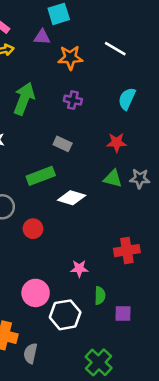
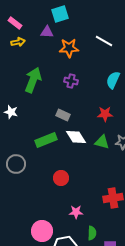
white diamond: (72, 198) -> (76, 137), moved, turned 40
red circle: (33, 229) -> (61, 178), moved

